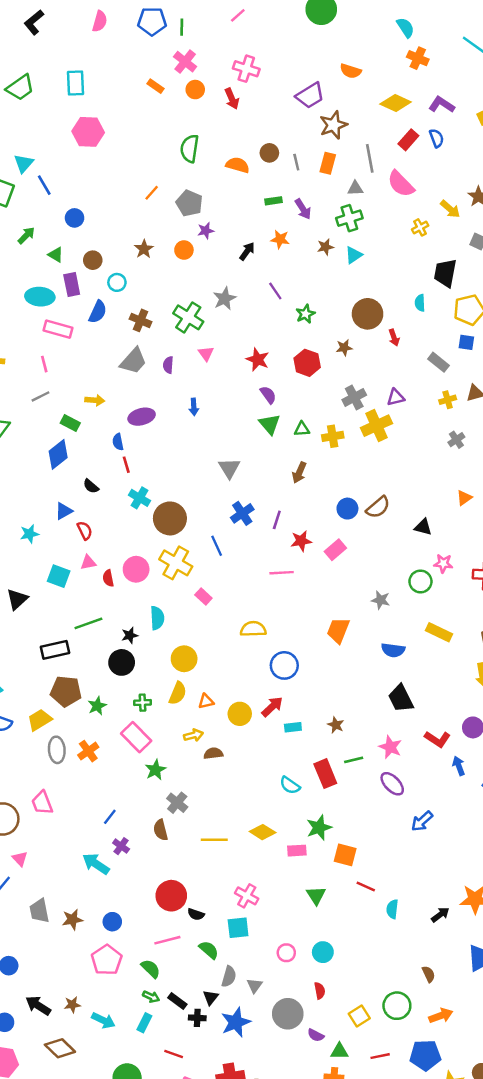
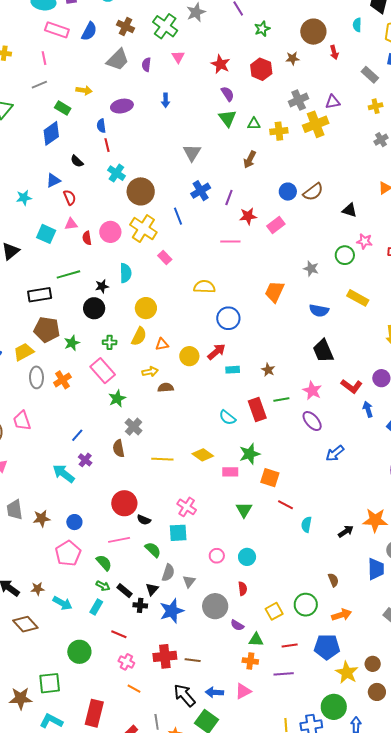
blue semicircle: (98, 312) -> (89, 31), moved

